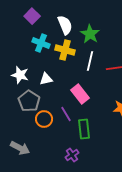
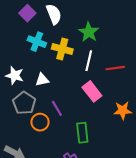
white semicircle: (65, 25) -> (54, 14), moved
pink rectangle: (80, 94) -> (92, 91), moved
purple line: (66, 114) -> (57, 108), moved

